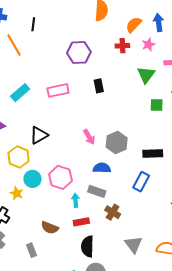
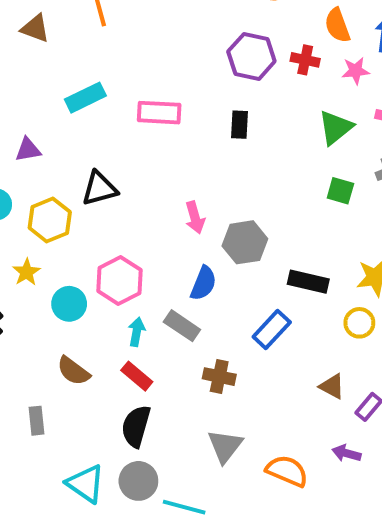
orange semicircle: (134, 25) -> (337, 25), turned -78
purple hexagon: (79, 52) -> (251, 56), moved
blue semicircle: (102, 168) -> (203, 283), turned 96
cyan circle: (32, 179) -> (69, 304), moved
yellow star: (17, 193) -> (26, 272), moved
brown cross: (113, 212) -> (219, 377), moved, turned -35
red rectangle: (81, 222) -> (137, 376), turned 35
gray rectangle: (32, 250) -> (36, 421), moved

